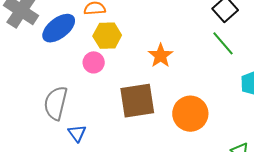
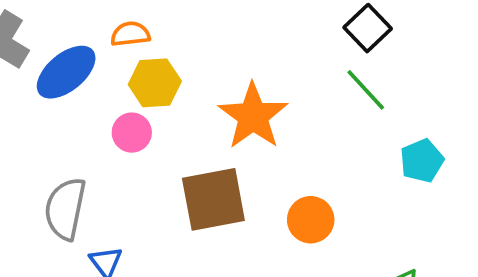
orange star: (161, 56) -> (253, 116), size x1.5
orange circle: (190, 114) -> (311, 220), size x0.7

